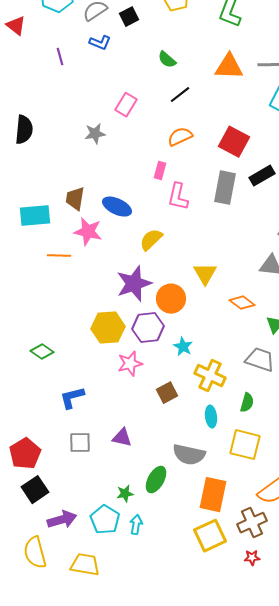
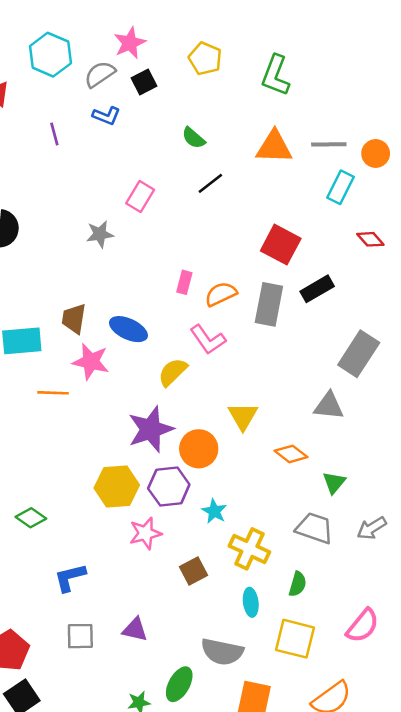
orange semicircle: (180, 137) -> (221, 294), moved
pink L-shape: (178, 197) -> (208, 340), moved, turned -48

